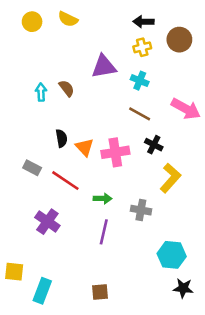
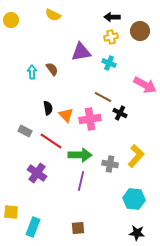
yellow circle: (32, 22) -> (11, 20), moved
brown line: (140, 114) -> (103, 97), moved
yellow L-shape: (170, 178) -> (136, 156), moved
green arrow: (102, 199) -> (80, 155), size x1.6
black star: (183, 288) -> (137, 233), moved

